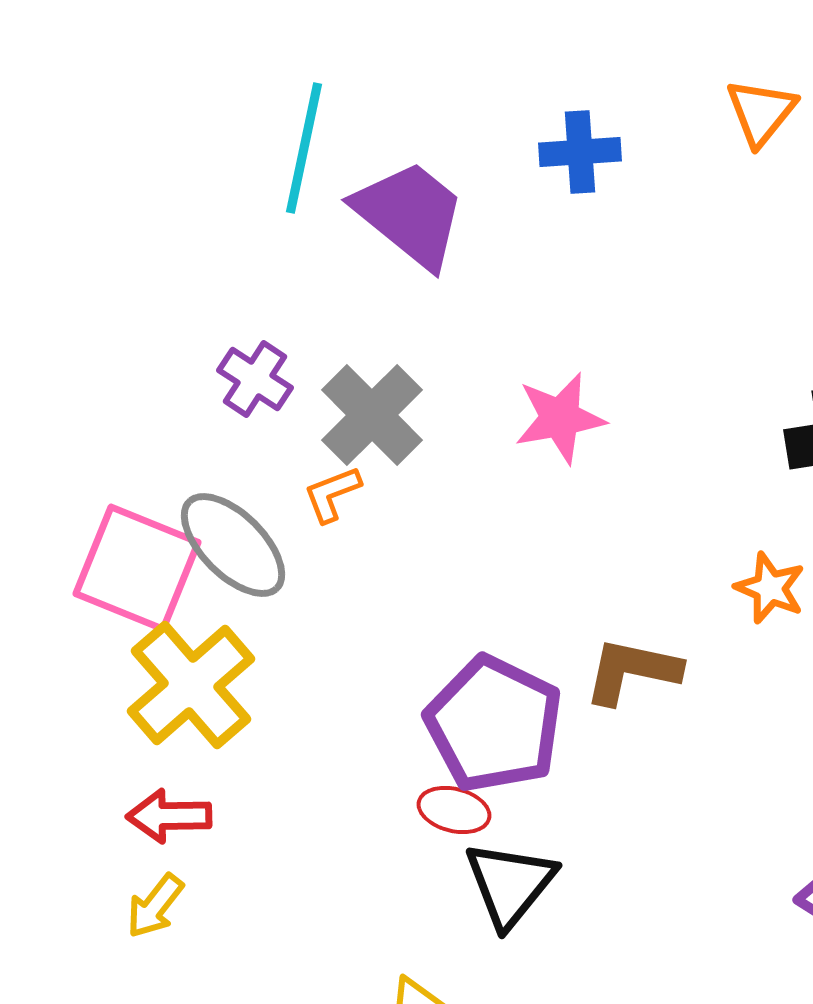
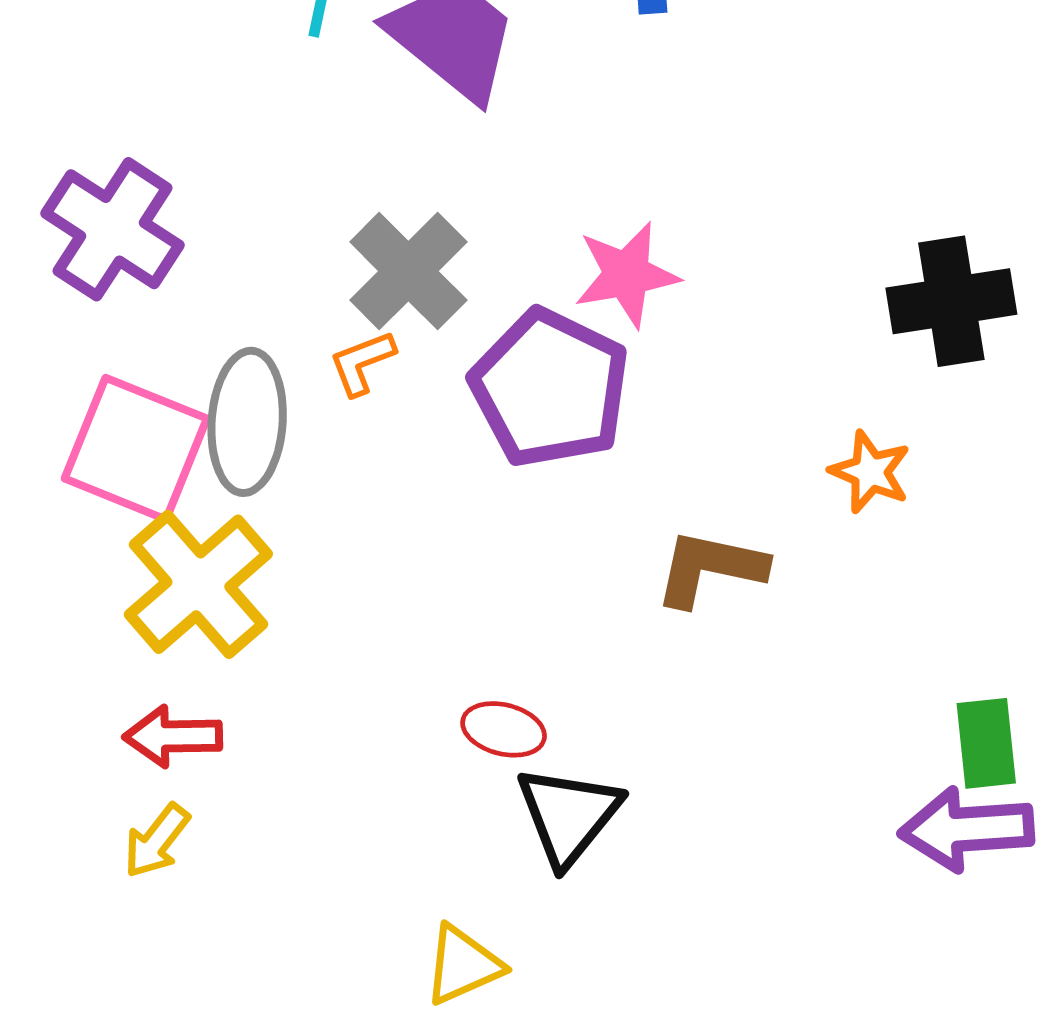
purple cross: (255, 379) -> (113, 229), moved, size x1.6
gray ellipse: (233, 545) -> (247, 422), turned 49
purple pentagon: (494, 724) -> (550, 388), moved

